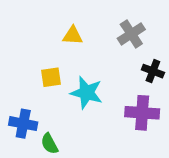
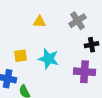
black cross: (153, 71) -> (92, 45), turned -32
yellow square: (51, 77) -> (21, 56), moved

